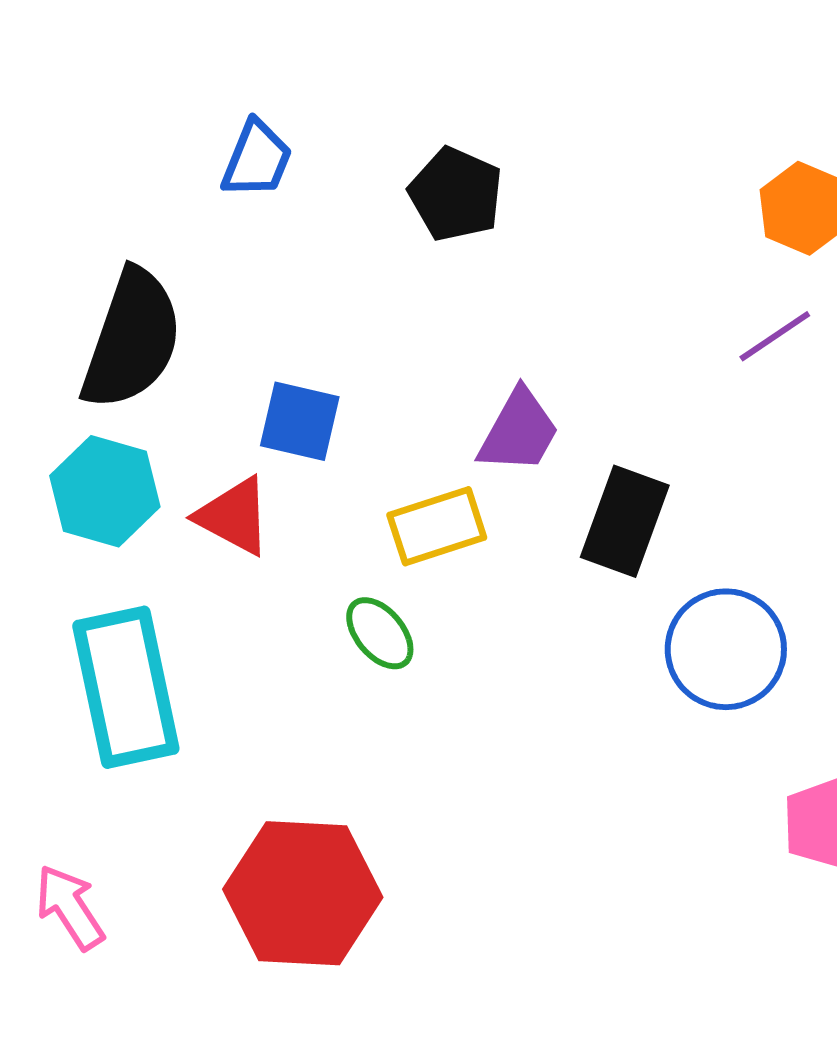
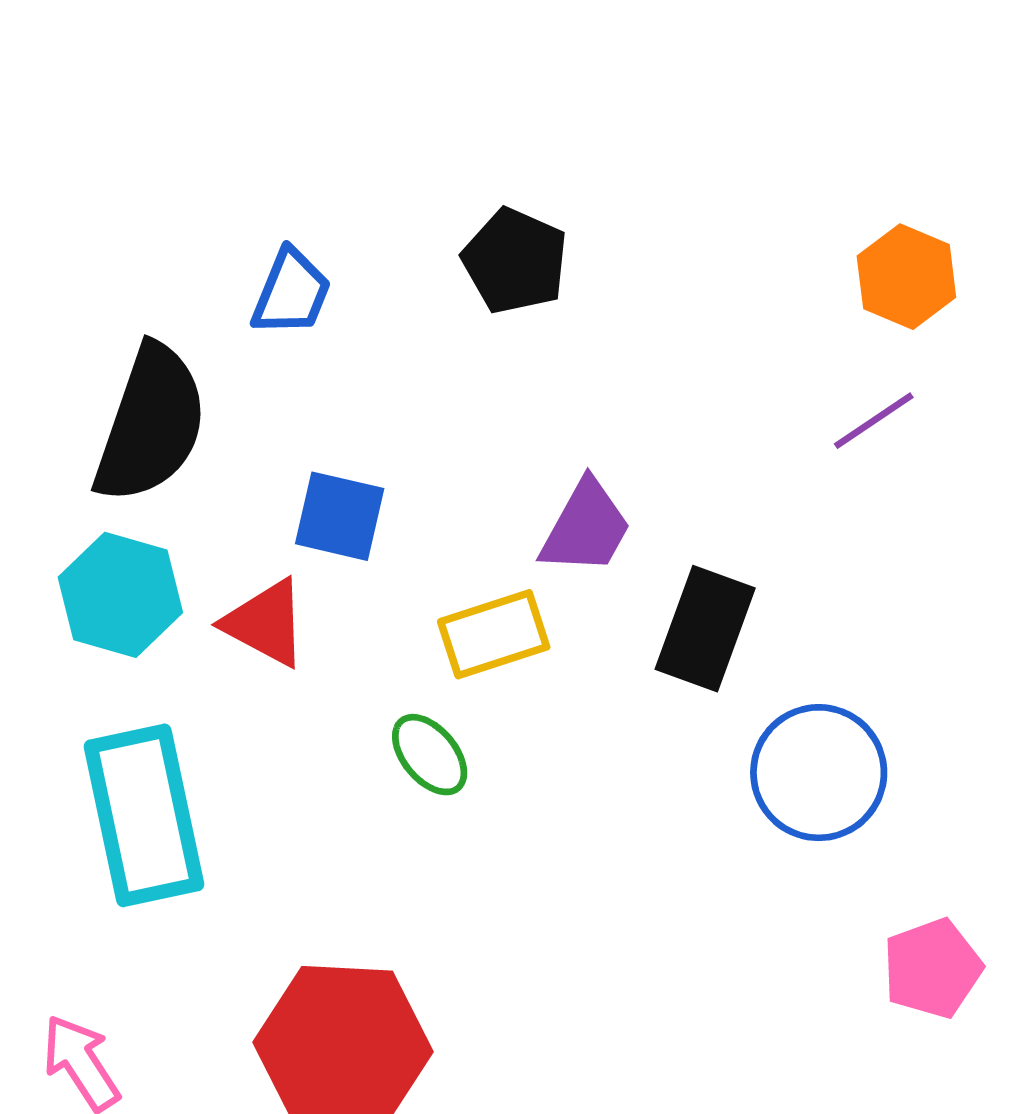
blue trapezoid: (257, 159) -> (291, 292), moved

